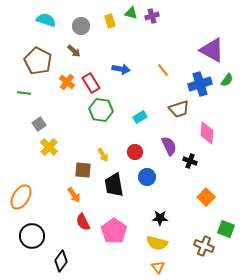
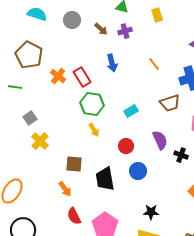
purple cross: (152, 16) -> (125, 31), moved
yellow rectangle: (110, 21) -> (157, 15), moved
brown arrow: (74, 51) -> (101, 29), moved
blue arrow: (121, 69) -> (112, 63), turned 66
yellow arrow: (103, 155) -> (94, 130), moved

